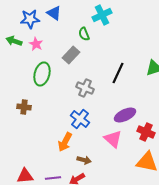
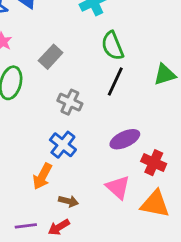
green semicircle: (84, 34) -> (112, 46), moved, size x1.5
pink triangle: (113, 139) -> (118, 187), moved

